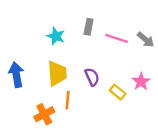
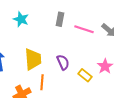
cyan star: (56, 36) -> (21, 19), moved

